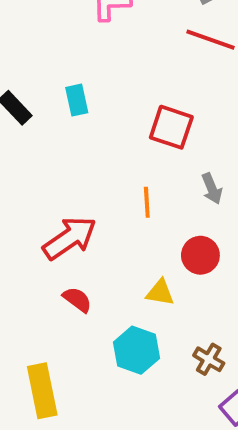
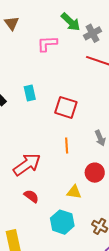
red square: (171, 127) -> (66, 107), moved

